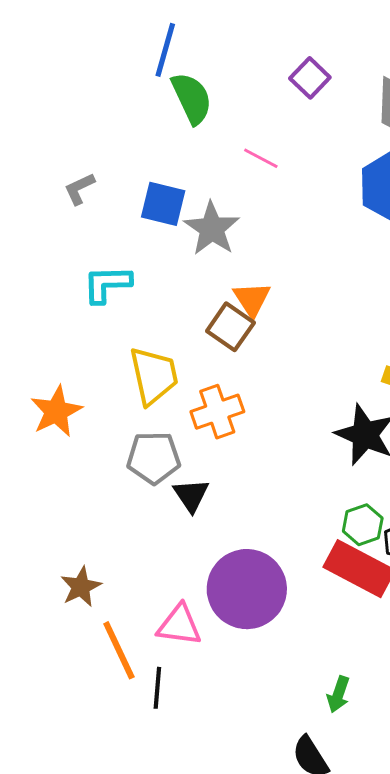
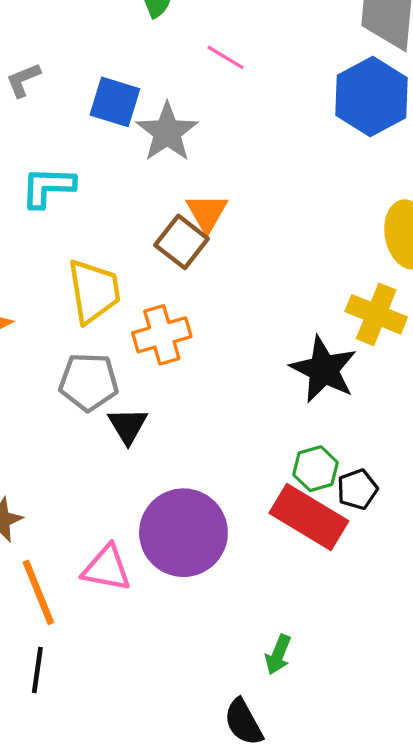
black line: (157, 688) -> (37, 670), moved

